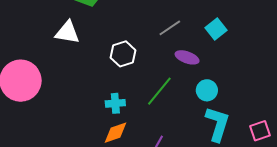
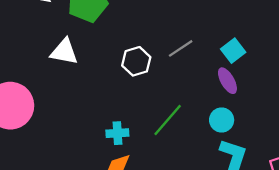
white hexagon: (123, 54) -> (136, 61), moved
purple ellipse: (187, 57) -> (227, 81), moved, turned 40

